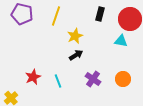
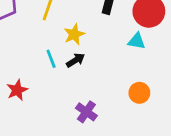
purple cross: (93, 79) -> (86, 112), moved
cyan line: (58, 81) -> (51, 59), moved

